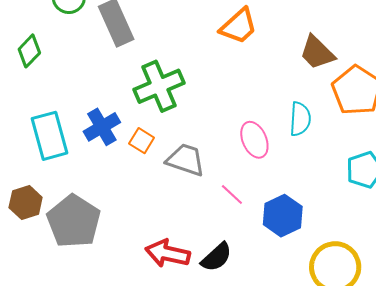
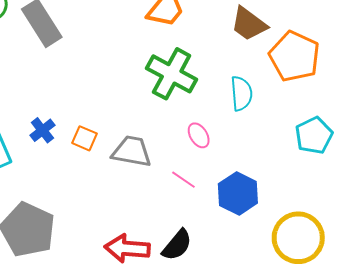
green cross: (159, 86) -> (172, 74), moved, turned -30
blue cross: (102, 127) -> (42, 130), size x0.7
pink ellipse: (254, 140) -> (199, 135), moved, size x0.7

